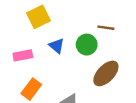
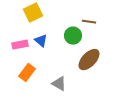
blue triangle: (57, 46) -> (41, 41), moved

